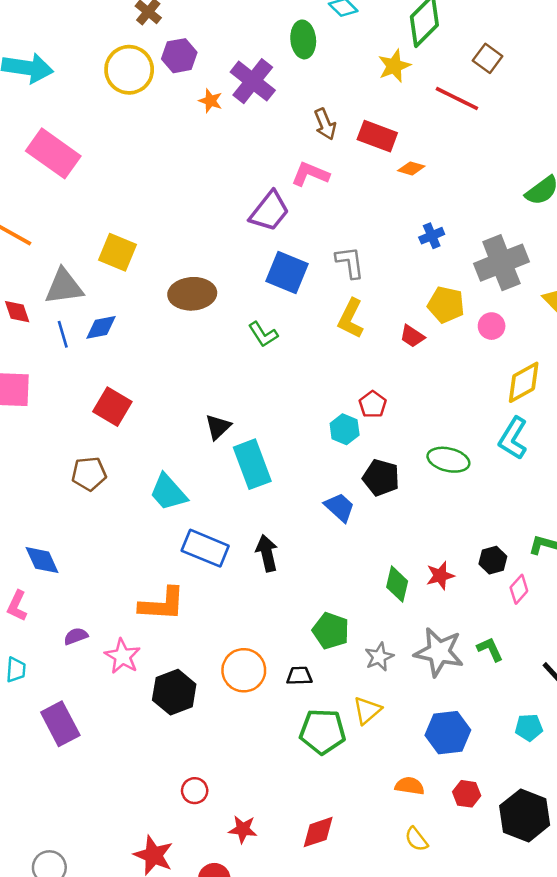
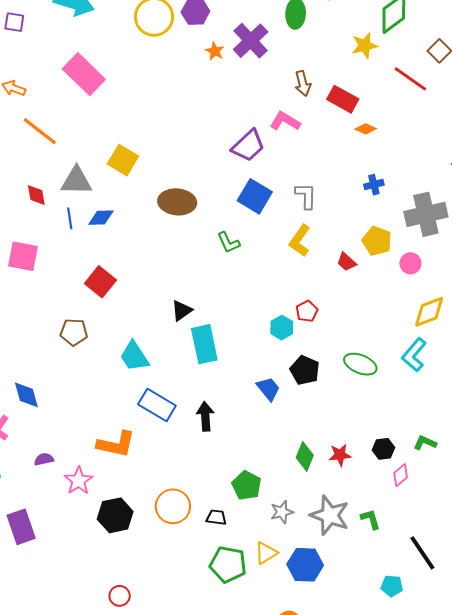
blue hexagon: (448, 733) -> (305, 565), moved

